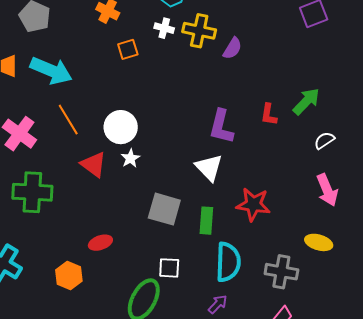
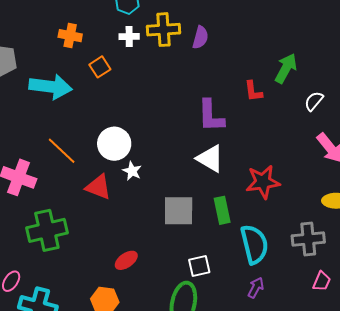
cyan arrow: (51, 71) -> (51, 87), moved

